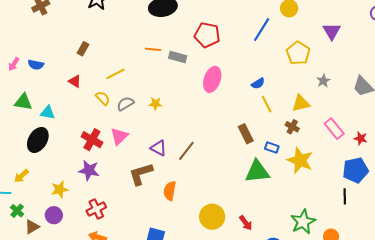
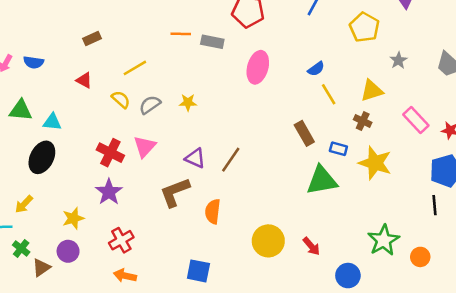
brown rectangle: (83, 49) -> (92, 39), turned 40
purple star: (89, 170) -> (109, 192), turned 30

